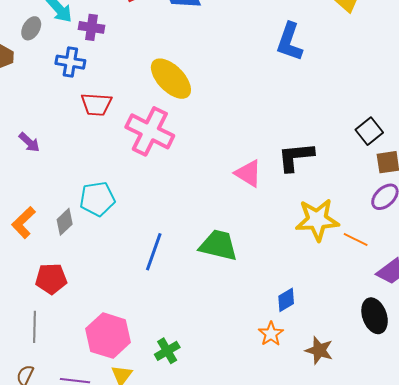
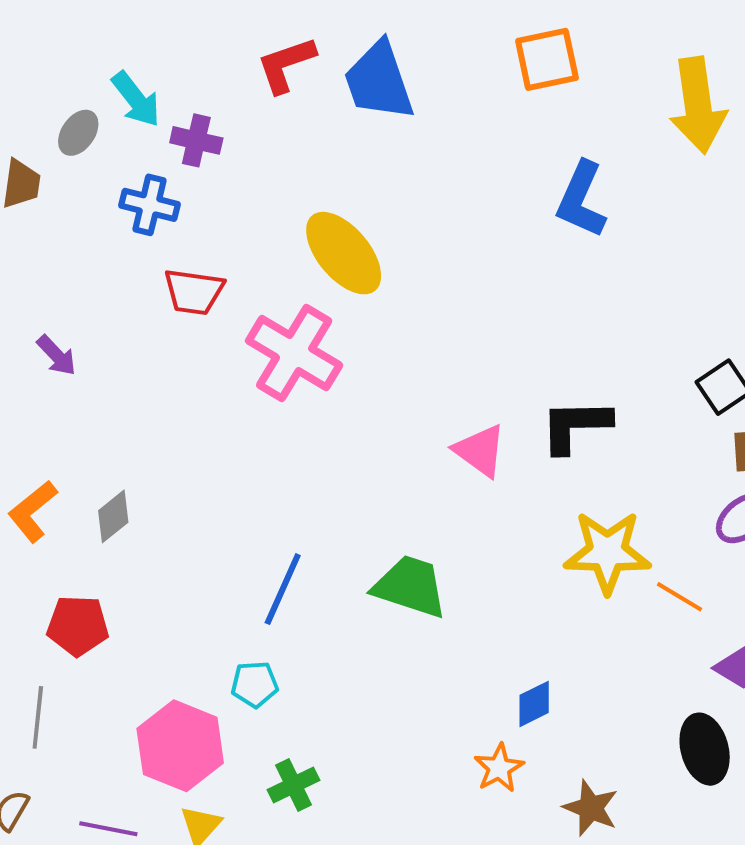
cyan pentagon: (97, 199) -> (255, 684), moved, size x0.7

